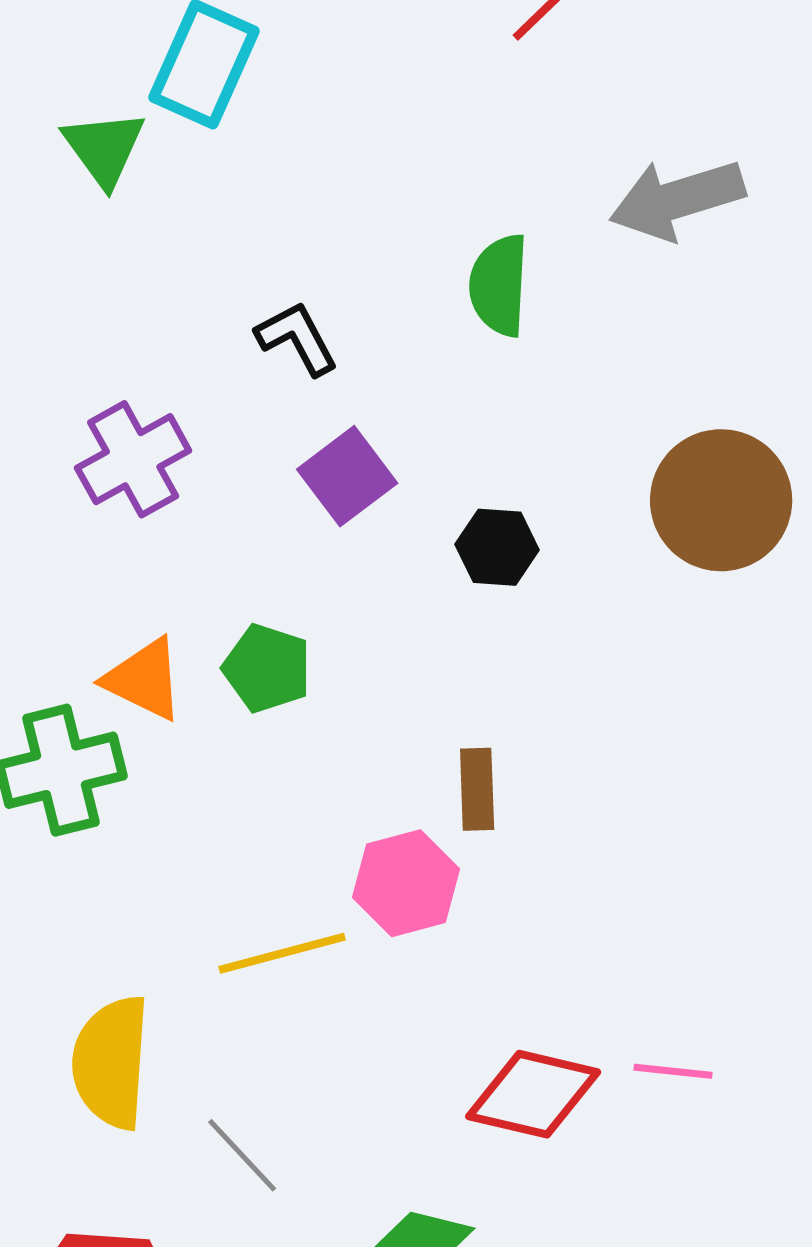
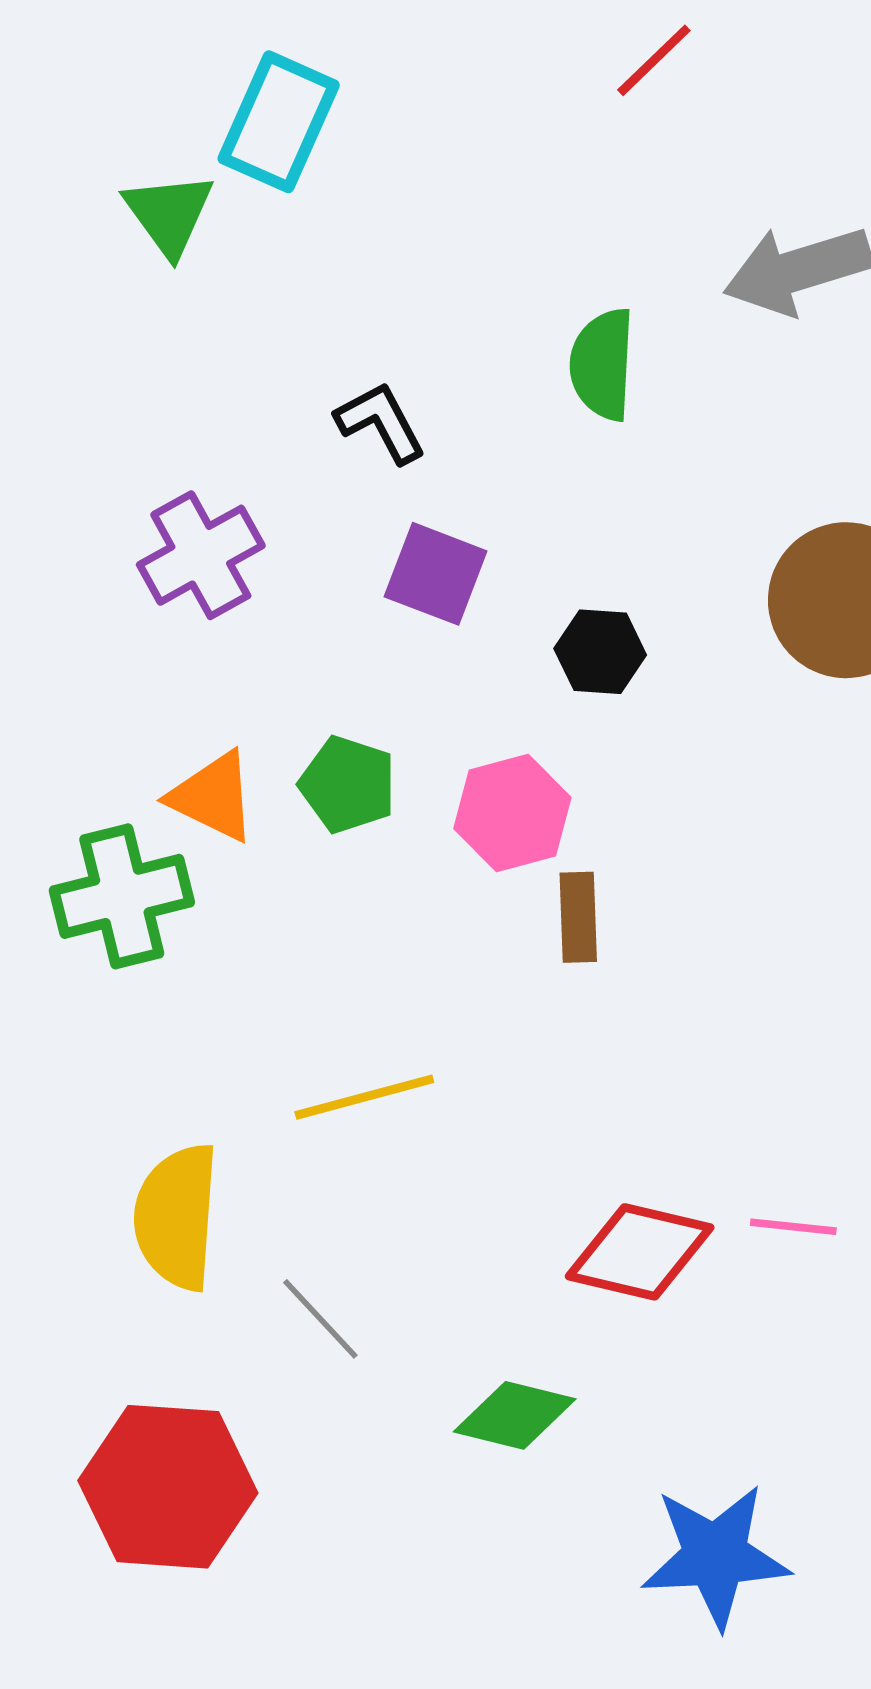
purple square: (347, 476) -> (436, 574), turned -32
pink hexagon: (406, 883) -> (512, 813), moved

